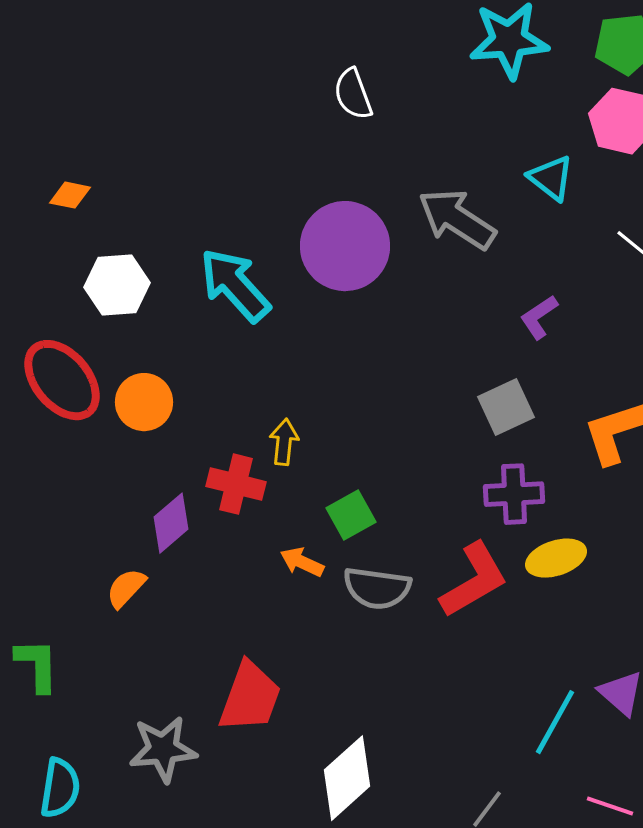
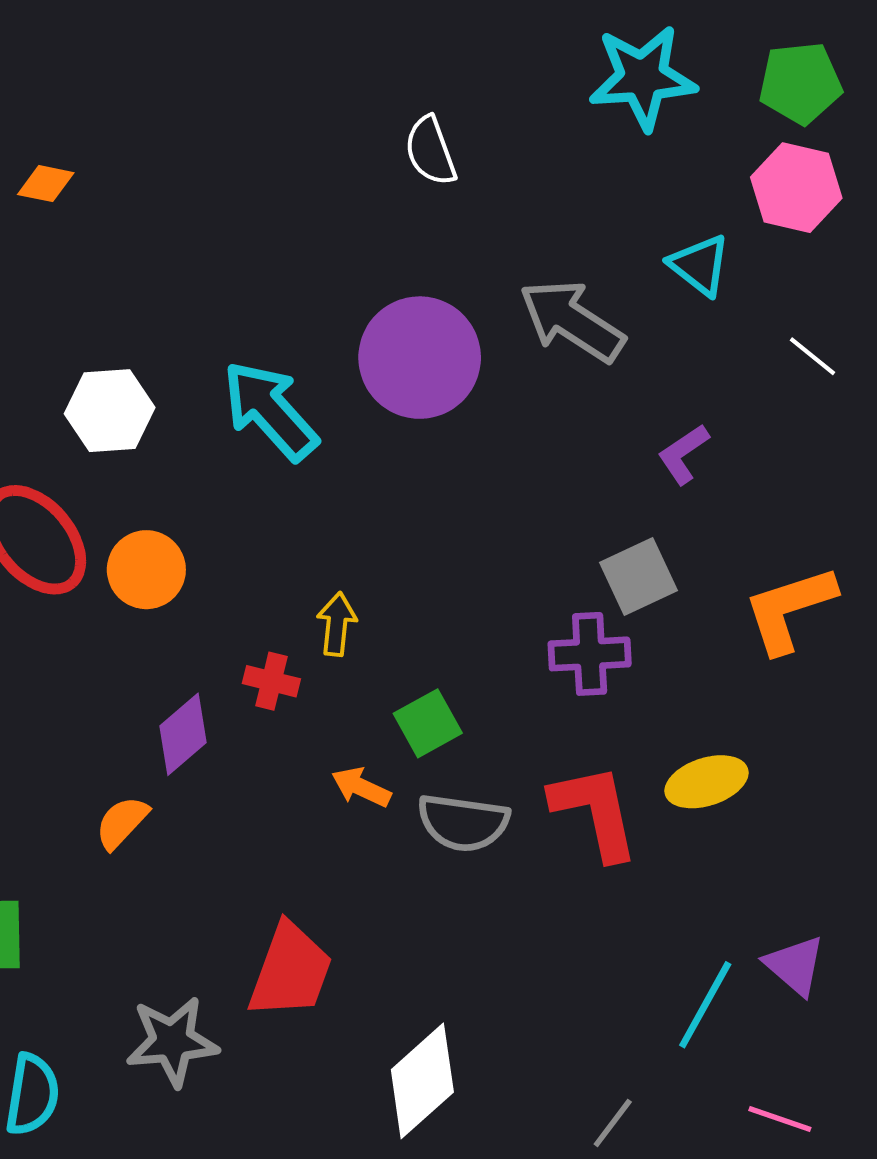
orange diamond: (70, 195) -> (46, 184), moved
red cross: (236, 484) -> (271, 681), size x0.7
purple cross: (514, 494) -> (590, 654), moved
red L-shape: (474, 580) -> (595, 812), turned -72

